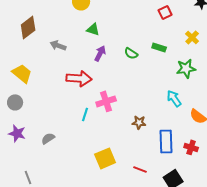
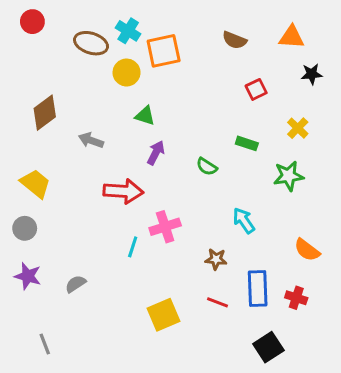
green semicircle: (131, 53) -> (207, 167), moved
cyan arrow: (174, 98) -> (244, 221), moved
red line: (140, 169) -> (218, 302), moved

